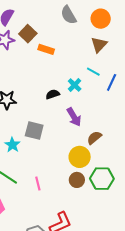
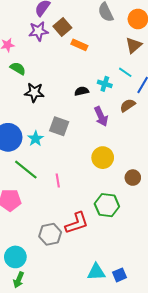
cyan cross: (75, 85) -> (105, 84), turned -32
brown semicircle: (94, 138) -> (128, 105), moved
green hexagon: (102, 179) -> (107, 205), moved
brown circle: (77, 180) -> (133, 178), moved

